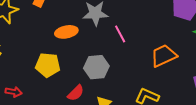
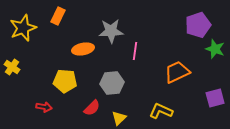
pink line: (120, 34) -> (135, 51), turned 36
red arrow: (14, 92) -> (44, 107), moved

